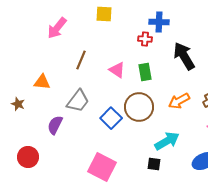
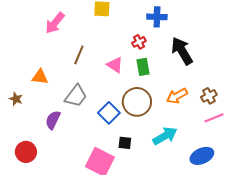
red cross: (145, 39) -> (139, 42), moved, turned -32
black square: (154, 164) -> (125, 143), moved

